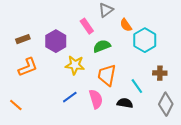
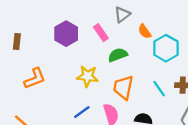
brown rectangle: (23, 39) -> (17, 41), moved, turned -64
purple hexagon: (56, 41) -> (66, 34), moved
cyan line: (137, 86) -> (159, 89), moved

